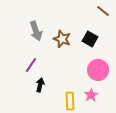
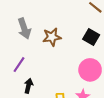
brown star: (62, 39) -> (52, 37), turned -30
black square: (90, 39) -> (91, 37), moved

